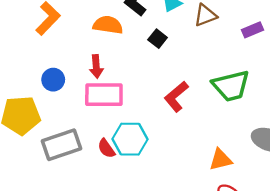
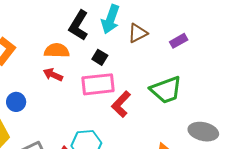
red arrow: (96, 66) -> (53, 75), moved, turned 126
pink rectangle: (104, 95) -> (98, 84), moved

